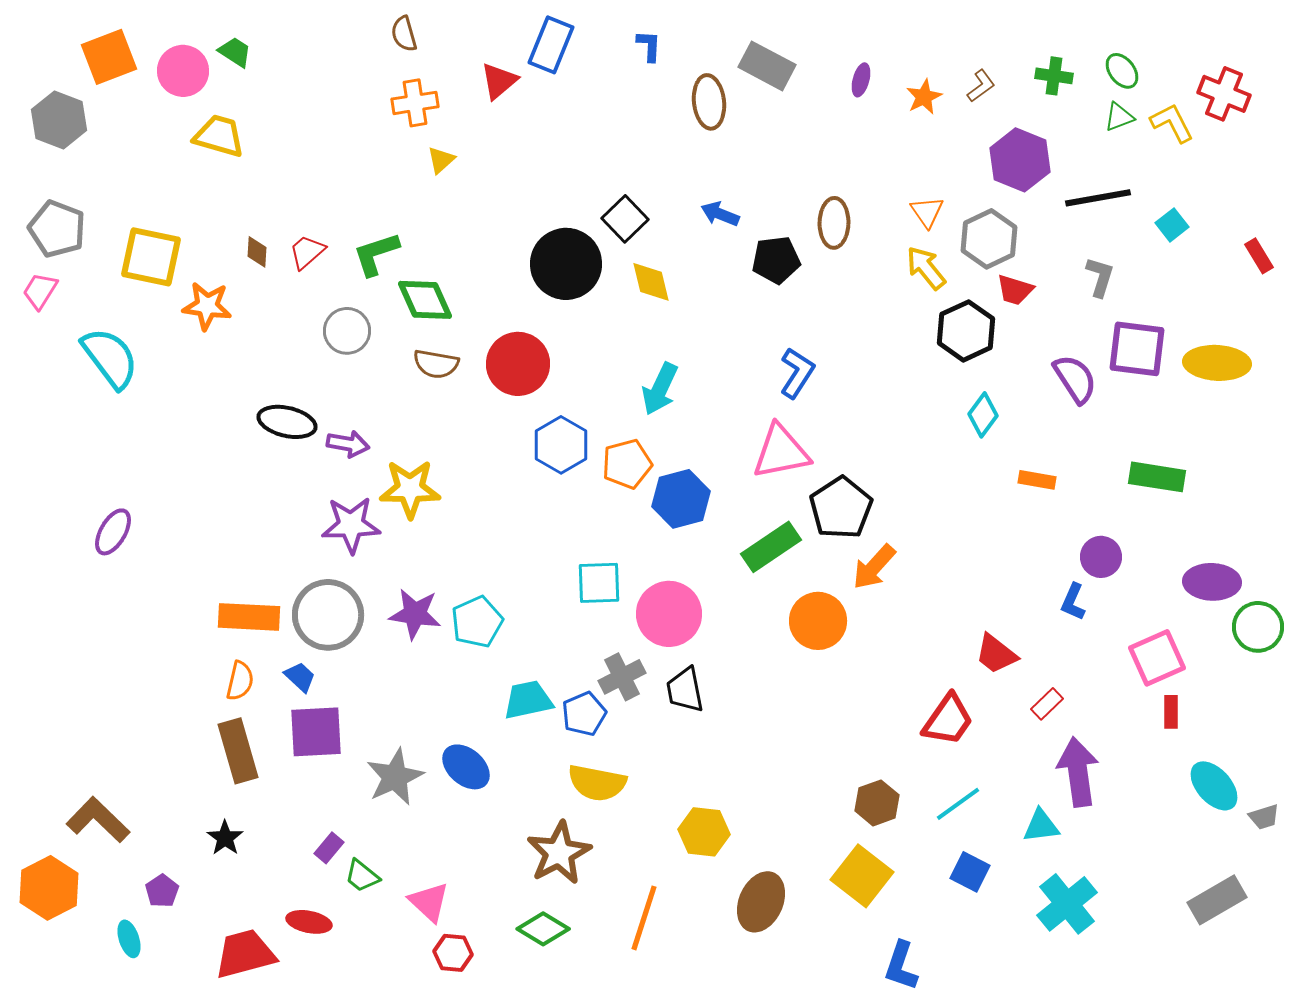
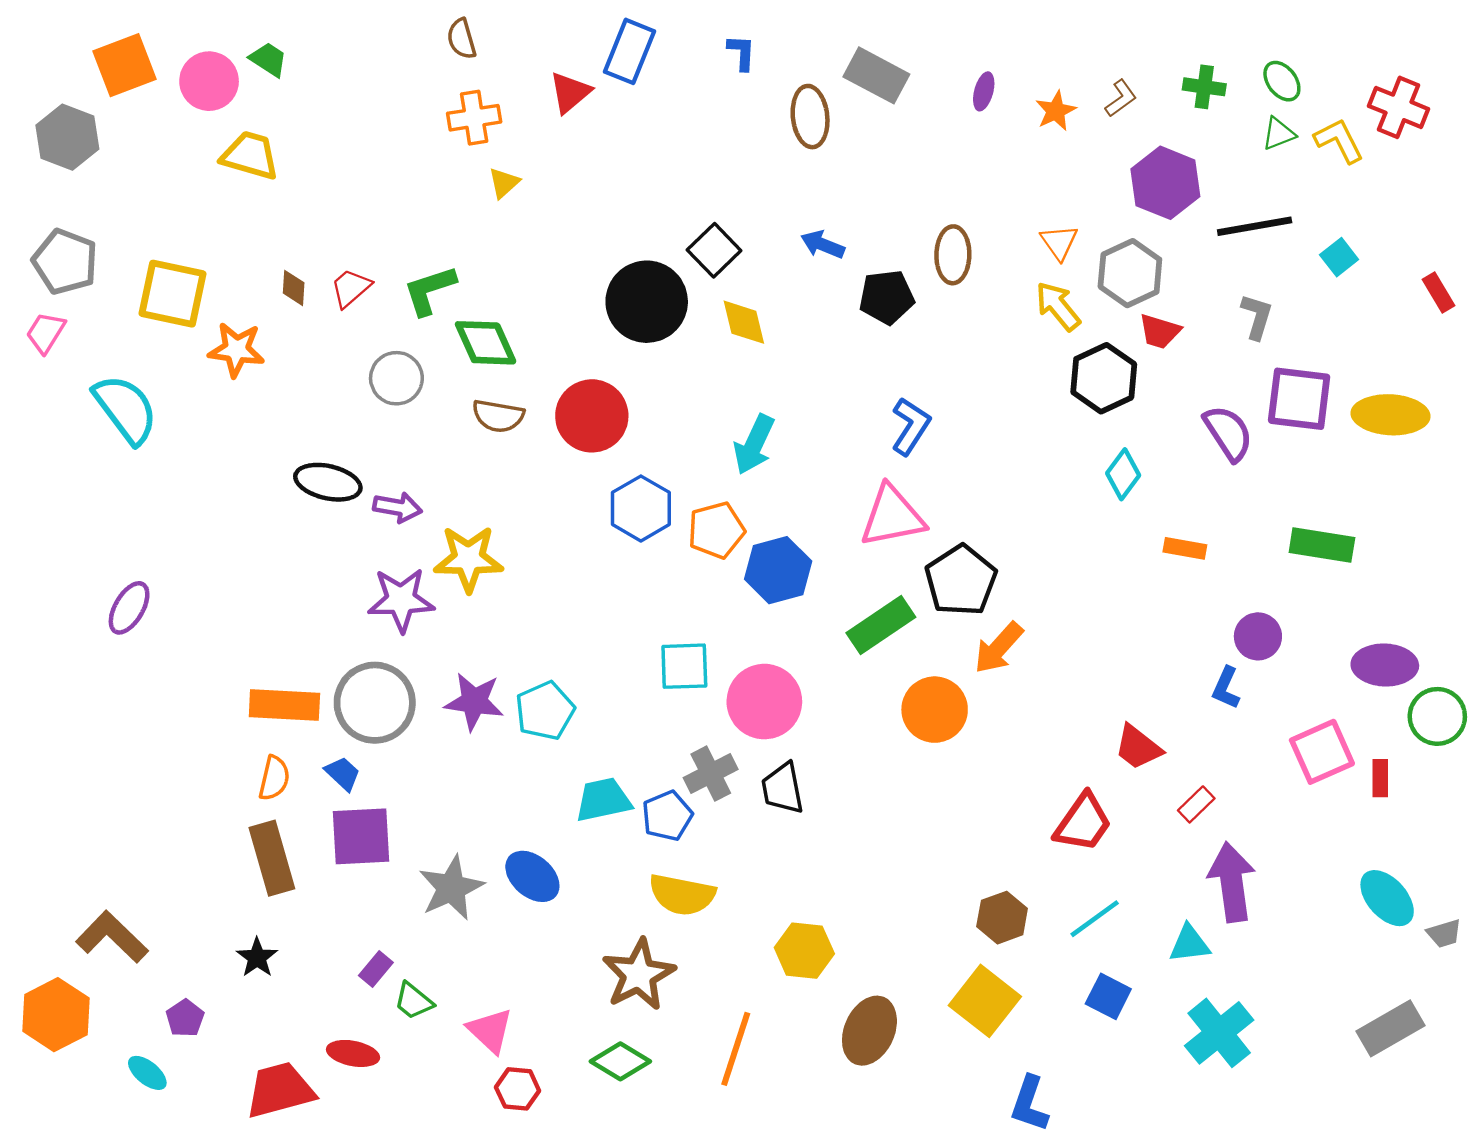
red rectangle: (1171, 712) -> (1380, 778), moved
cyan ellipse: (129, 939) -> (147, 1073), turned -33

